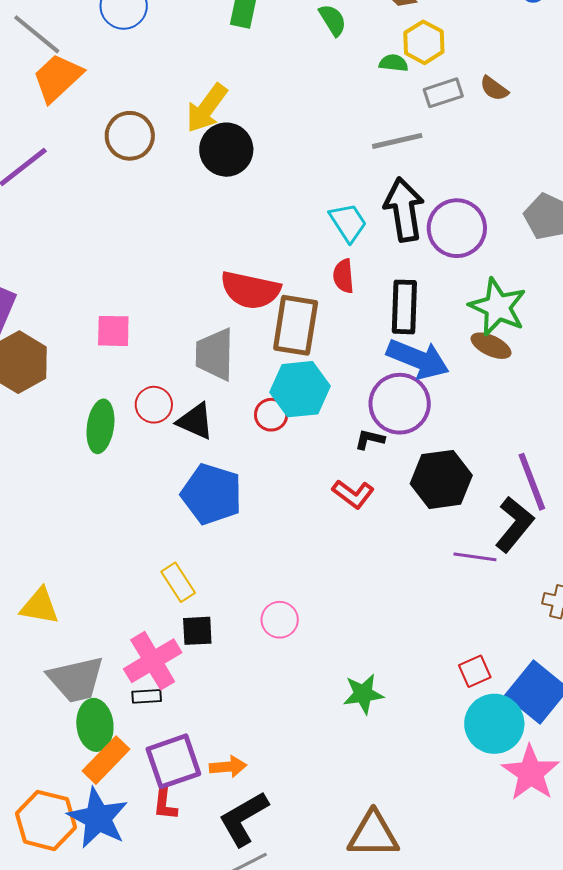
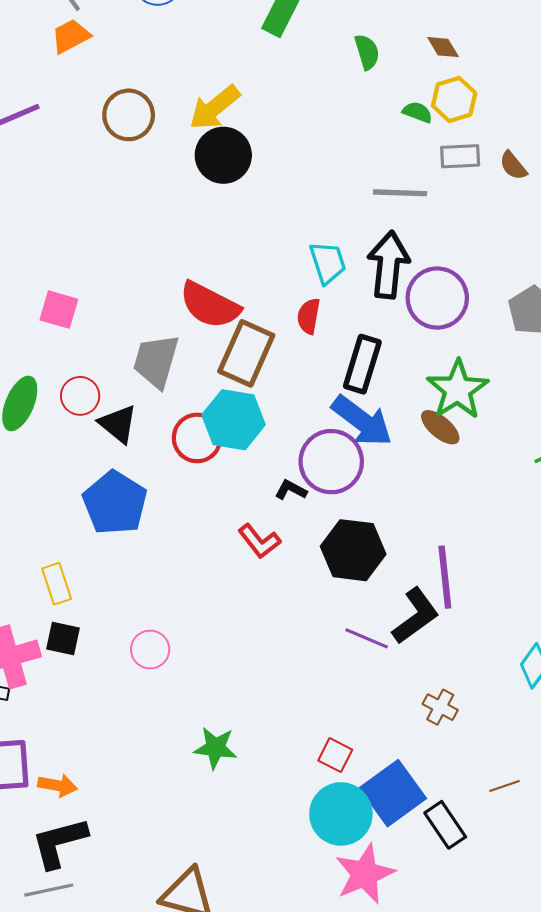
orange trapezoid: (58, 78) -> (71, 36), size x0.7
red circle: (271, 415) -> (197, 438), size x1.4
red square: (475, 671) -> (335, 755), turned 36

